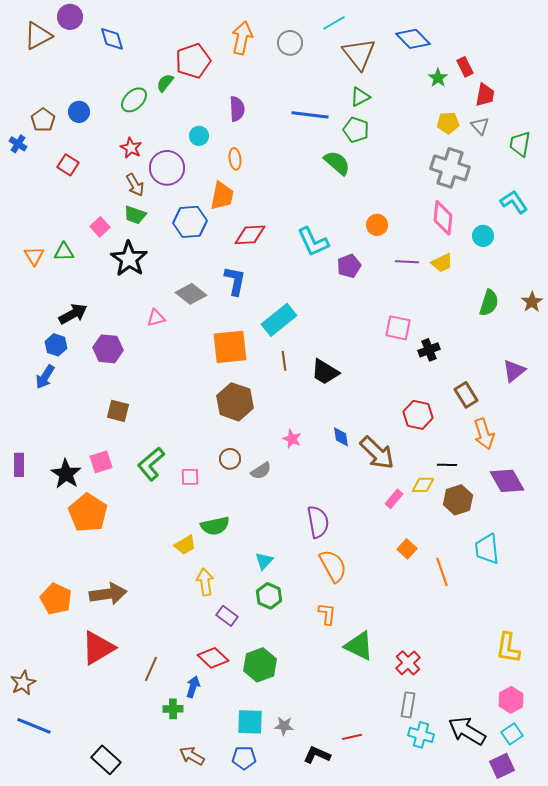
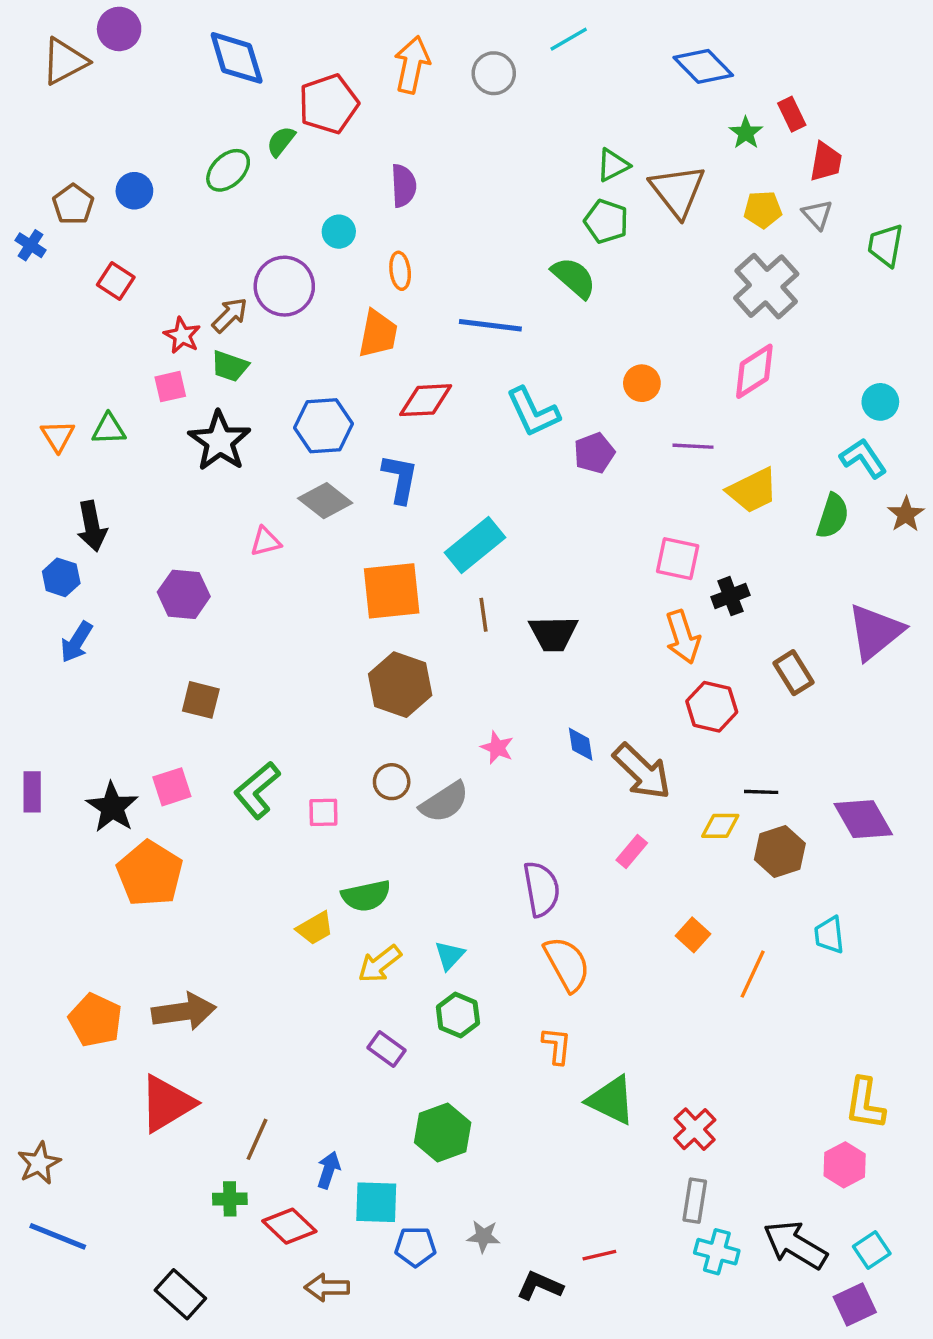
blue diamond: (112, 39) -> (237, 58), moved, size x1.4
brown triangle: (359, 54) -> (678, 191), moved
blue line: (310, 115) -> (490, 325), moved
red star: (131, 148) -> (182, 335), moved
gray cross: (450, 168) -> (766, 286), turned 30
brown arrow: (135, 185) -> (230, 315), turned -105
cyan L-shape: (514, 202) -> (863, 458), moved
pink diamond: (443, 218) -> (754, 371), turned 52
blue hexagon: (190, 222) -> (323, 426), moved
pink square: (100, 227) -> (170, 387), turned 30
cyan circle: (483, 236) -> (880, 402), moved
yellow trapezoid: (442, 263) -> (753, 490), moved, size x1.4
black arrow: (73, 314) -> (92, 526), moved, turned 108
blue hexagon: (56, 345) -> (61, 577), moved
purple triangle: (514, 371) -> (875, 632), size x1.5
black trapezoid: (325, 372) -> (553, 634), turned -32
orange arrow: (484, 434) -> (683, 637), moved
gray semicircle: (261, 471) -> (444, 802), size x1.4
pink rectangle: (394, 499) -> (632, 851), moved
cyan trapezoid: (487, 549) -> (829, 935), size x0.7
orange line: (442, 572) -> (753, 974), turned 44
yellow arrow: (205, 582) -> (380, 964), moved, turned -120
red diamond: (213, 658) -> (289, 1226), moved
pink hexagon: (511, 700) -> (845, 1165), moved
green cross: (173, 709) -> (230, 1199), moved
cyan square: (250, 722) -> (376, 1202), moved
brown arrow: (192, 756) -> (327, 1287), turned -30
blue pentagon: (244, 758) -> (415, 1247), moved

